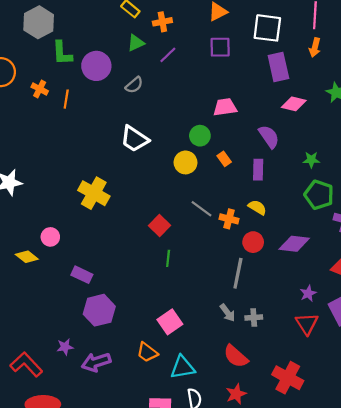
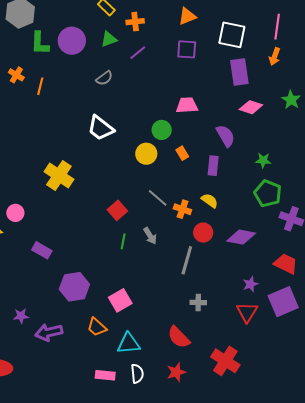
purple circle: (96, 66) -> (72, 41), moved
purple hexagon: (99, 310) -> (74, 287), moved
gray arrow: (228, 313) -> (150, 236), moved

